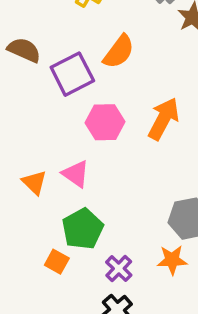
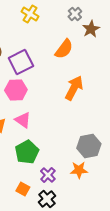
orange semicircle: (119, 52) -> (64, 49), moved
pink hexagon: (105, 122) -> (16, 90), moved
orange square: (57, 262) -> (23, 189), moved

